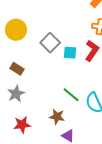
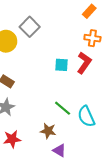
gray square: (50, 43) -> (30, 27), moved

